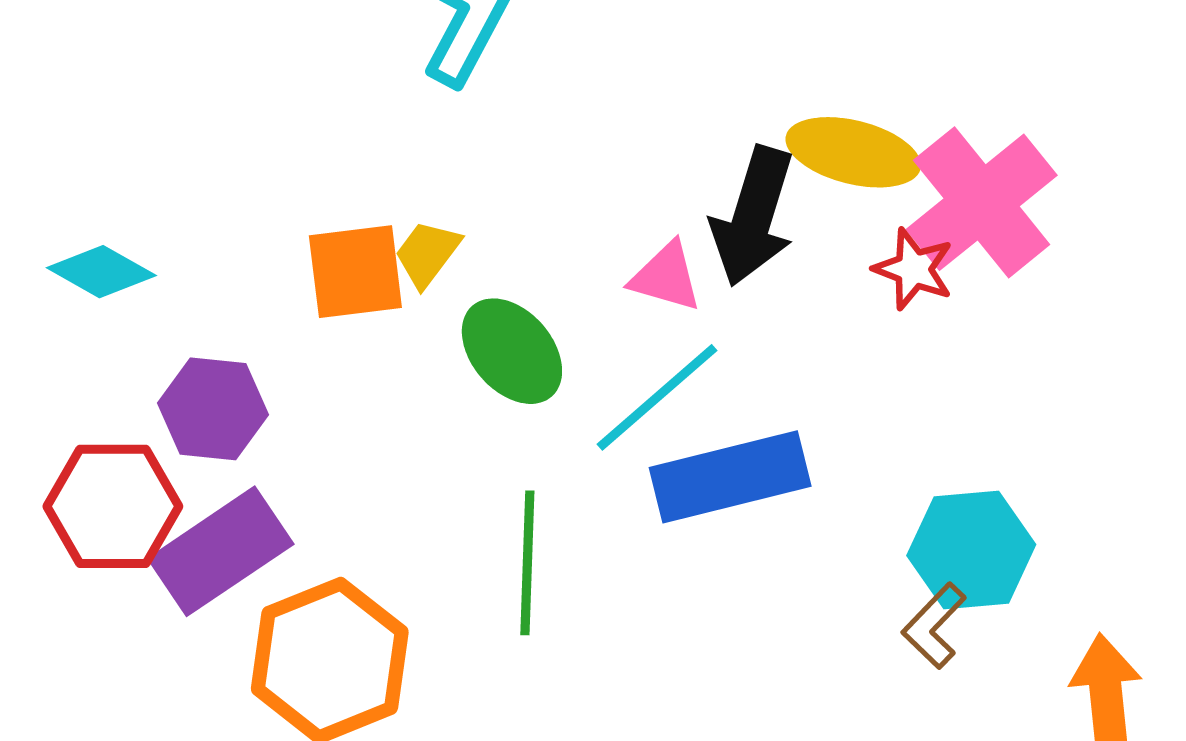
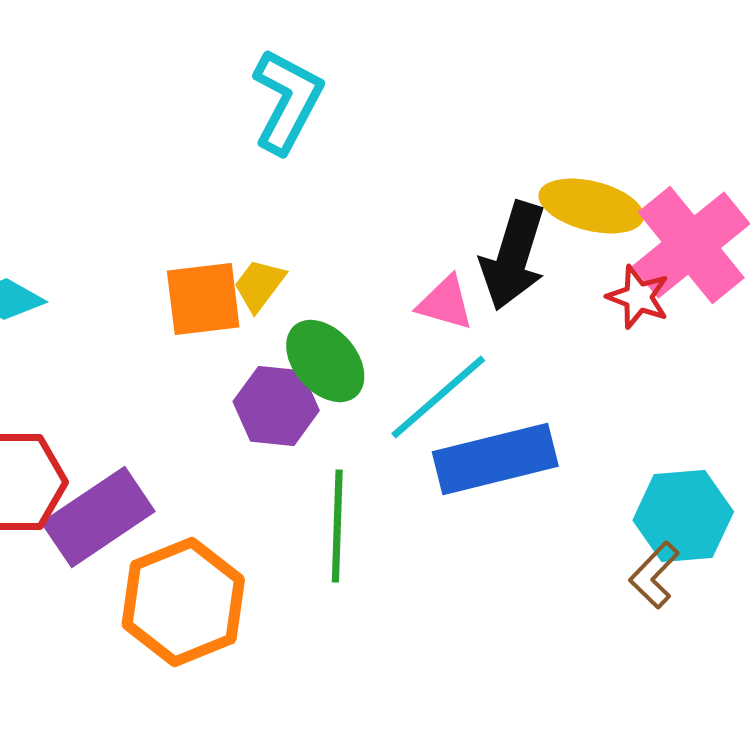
purple hexagon: (213, 409) -> (276, 406), moved

